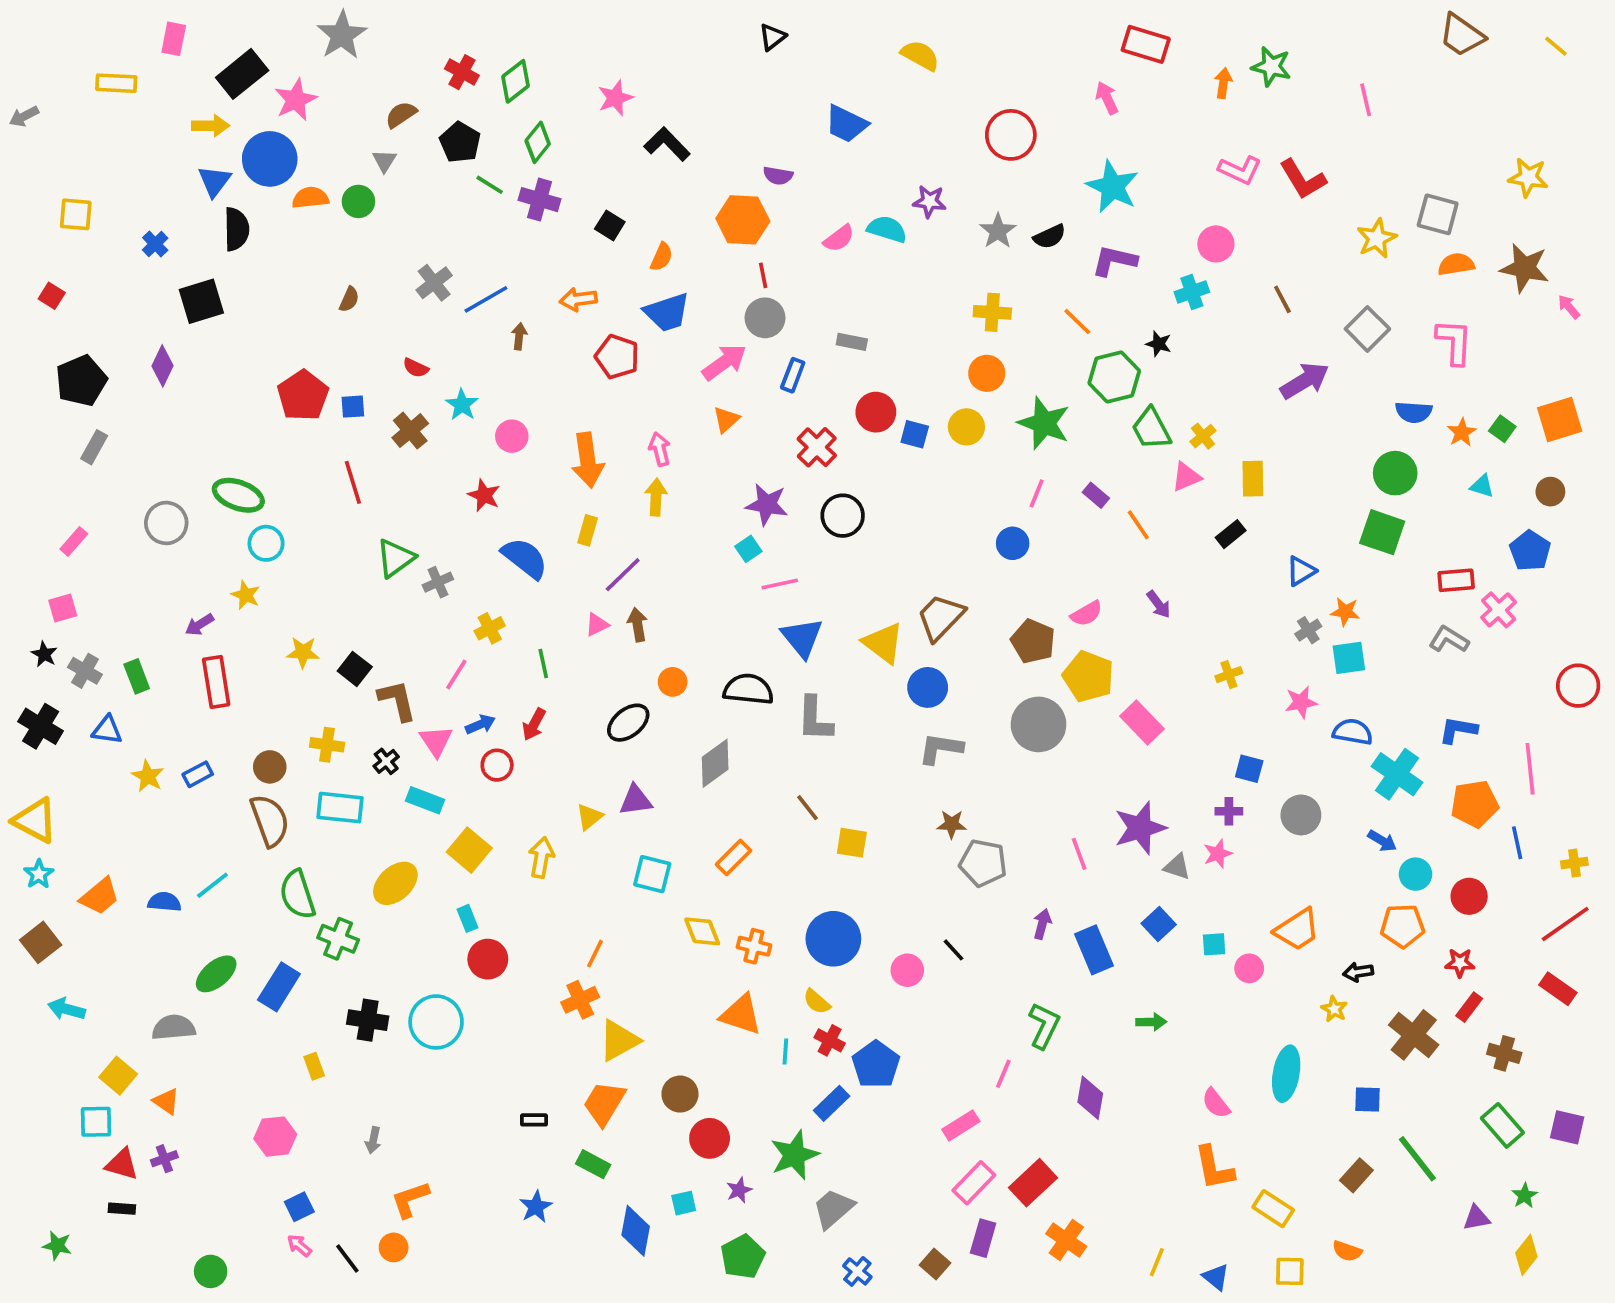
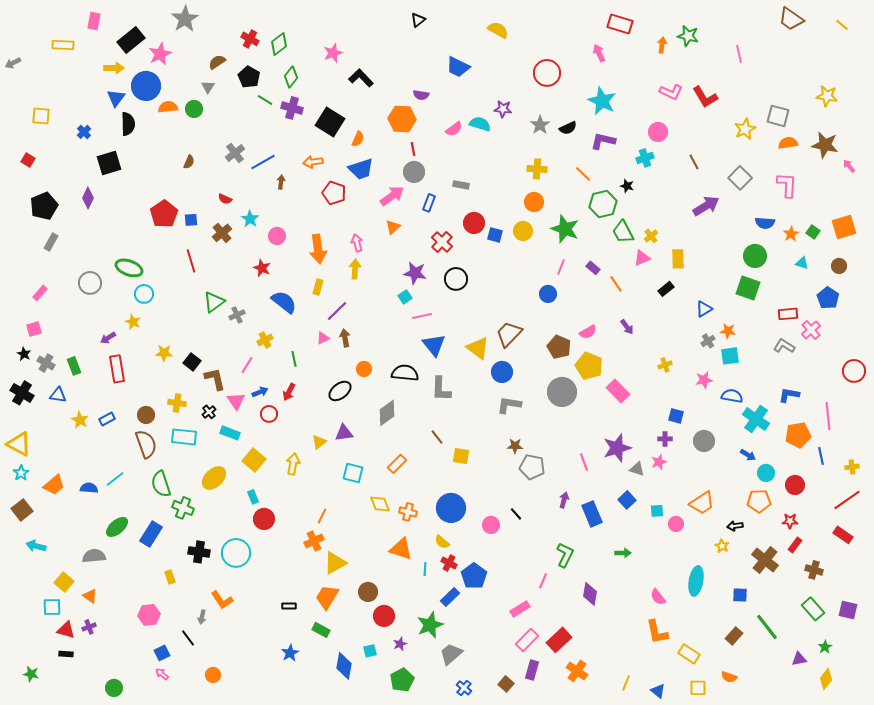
black square: (610, 225) -> (330, 122), size x1.8
orange L-shape: (410, 1199) -> (222, 600), moved, turned -105
black line: (347, 1258) -> (188, 638), moved

